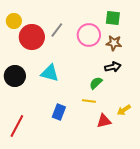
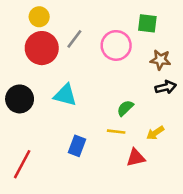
yellow circle: (14, 21) -> (39, 17), moved
brown star: (114, 43) -> (160, 60), moved
black arrow: (113, 67) -> (166, 87), moved
yellow arrow: (124, 110) -> (155, 133), moved

